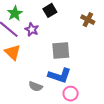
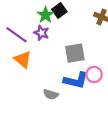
green star: (15, 13) -> (45, 15), moved
pink circle: (71, 94) -> (94, 75), moved

